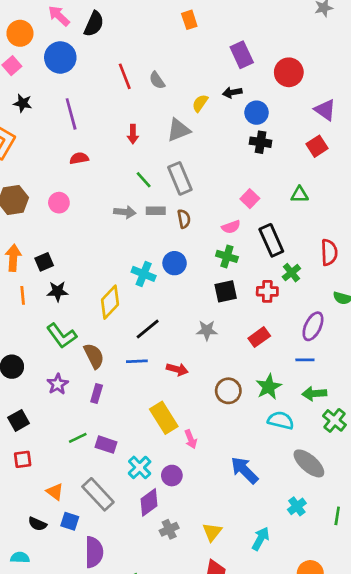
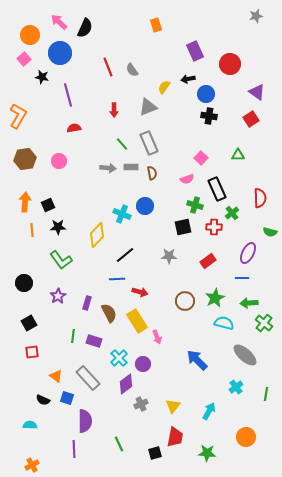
black star: (23, 103) -> (42, 77), moved
green cross: (227, 256) -> (195, 205), moved
brown semicircle: (94, 356) -> (109, 313), moved
red arrow: (177, 369) -> (140, 292), moved
green line: (78, 438) -> (73, 336), turned -56

